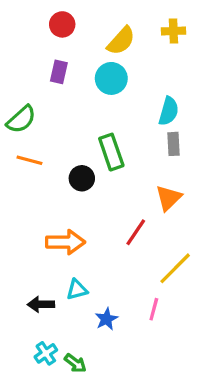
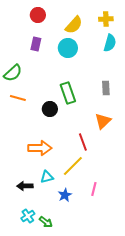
cyan semicircle: (169, 111) -> (110, 43), moved
red line: (136, 232) -> (83, 142), turned -54
yellow line: (175, 268) -> (73, 166), moved

